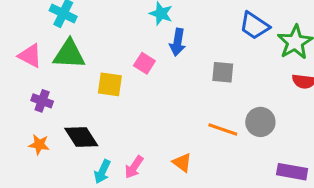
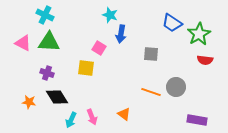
yellow square: (110, 84) -> (86, 68), moved
purple cross: (42, 101) -> (47, 73), moved
pink arrow: (134, 167) -> (92, 117), turned -56

